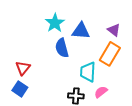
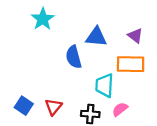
cyan star: (55, 23) -> (43, 19), moved
orange rectangle: (110, 54) -> (131, 64), turned 60
red triangle: (23, 68) -> (53, 107), moved

